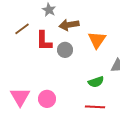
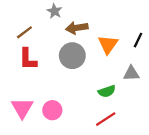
red L-shape: (44, 41) -> (28, 59), moved
gray circle: (65, 50) -> (72, 56), size x1.5
red line: (95, 107) -> (106, 119), turned -36

